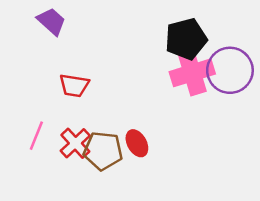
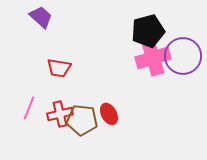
red cross: (75, 143) -> (60, 114), turned 30

